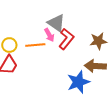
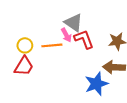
red L-shape: (66, 39) -> (84, 39), turned -60

